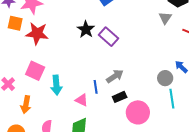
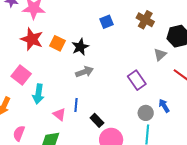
orange square: (15, 23) -> (57, 43), moved
purple rectangle: (109, 37) -> (137, 80), moved
gray arrow: (115, 76) -> (84, 72), moved
black rectangle: (120, 97) -> (97, 120), turned 56

